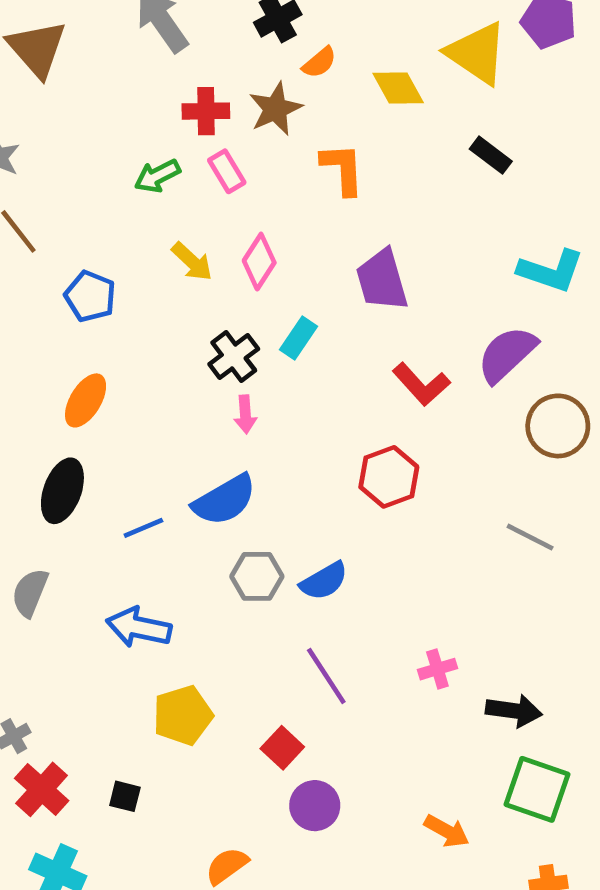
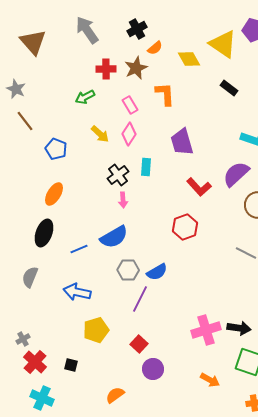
pink rectangle: (227, 171) -> (130, 105), moved
cyan rectangle: (299, 338) -> (146, 167), turned -30
pink cross: (437, 669) -> (206, 330), moved, size x1.8
purple line: (326, 676) -> (140, 299), moved, turned 60

